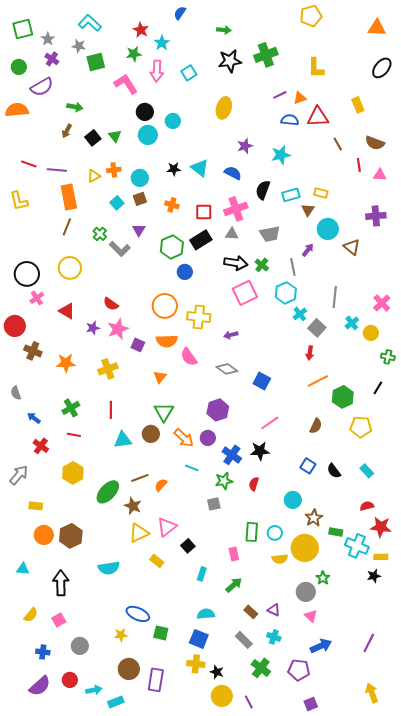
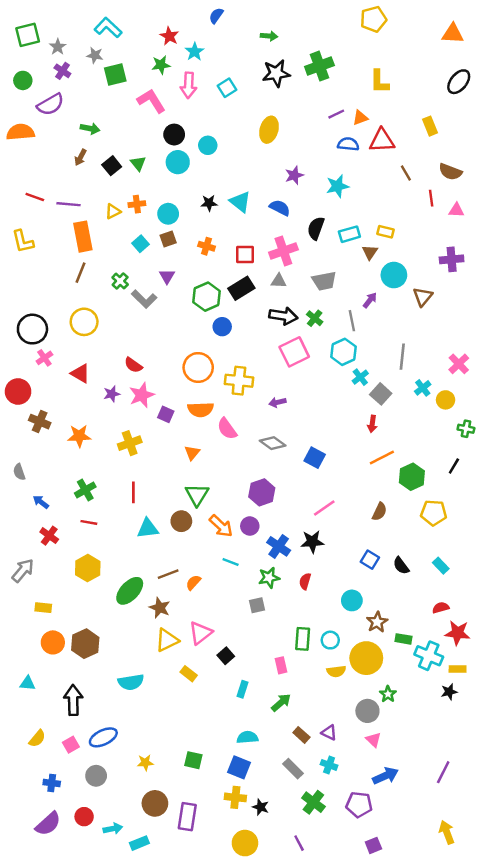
brown triangle: (352, 247) -> (423, 297), turned 30
blue ellipse: (138, 614) -> (103, 737), moved, turned -50
yellow circle: (222, 696) -> (245, 843), moved

